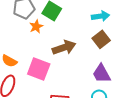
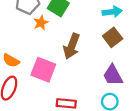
brown arrow: (64, 48) -> (72, 46), turned 130

